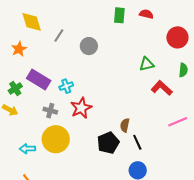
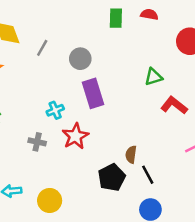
purple rectangle: (39, 79) -> (93, 93), moved, turned 45
yellow circle: (56, 139) -> (50, 200), moved, size x0.7

